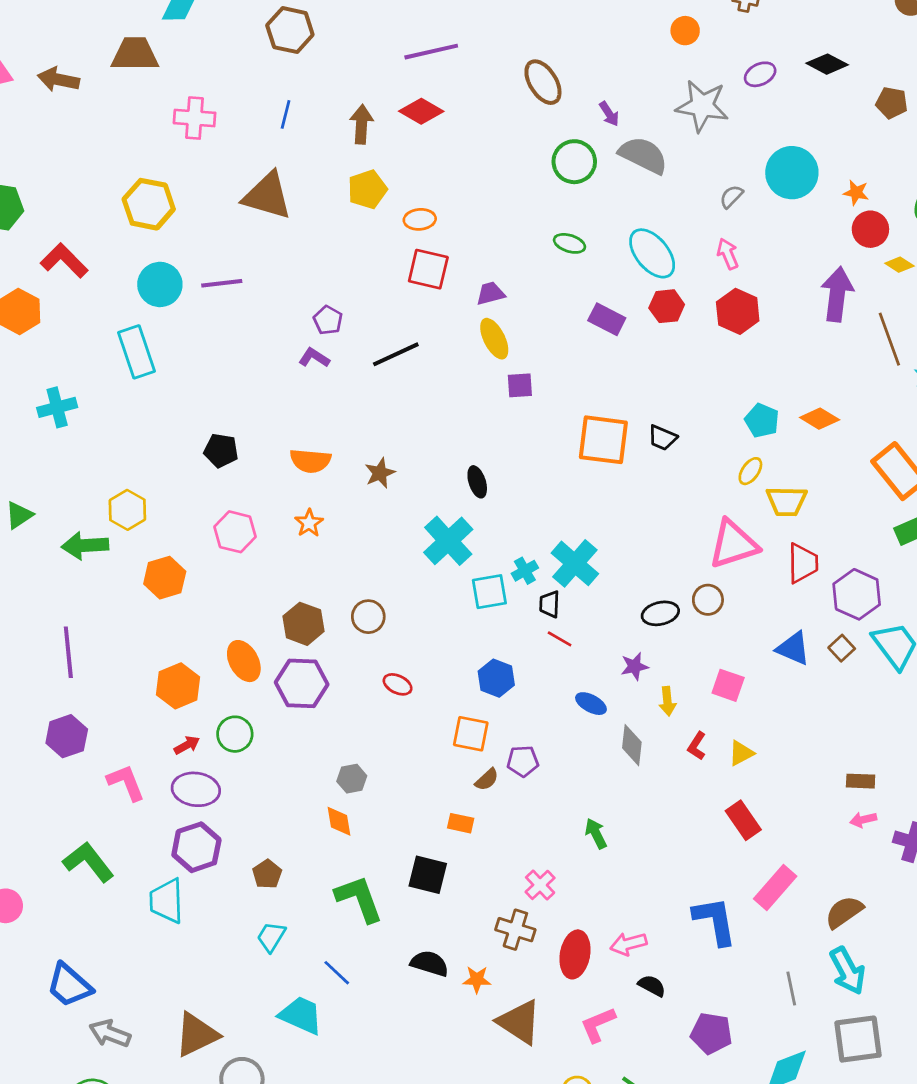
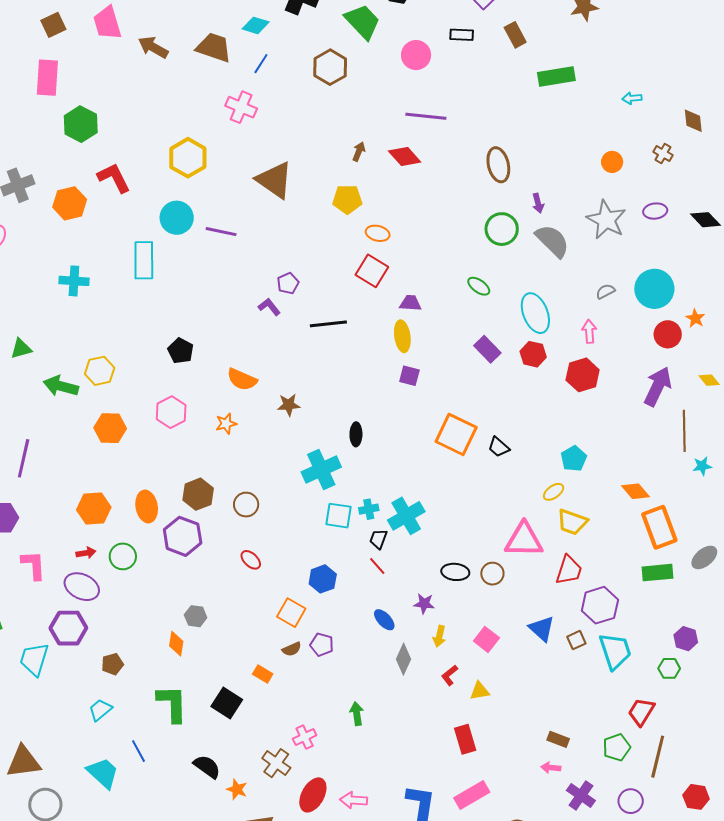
blue line: (286, 114) -> (261, 64), moved
brown arrow: (361, 124) -> (359, 152), size x0.7
red circle: (870, 229) -> (668, 334), moved
orange diamond: (820, 419) -> (636, 491), moved

